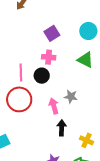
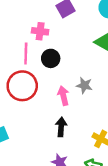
pink cross: (49, 57) -> (40, 31), moved
black arrow: (62, 128) -> (61, 127), moved

